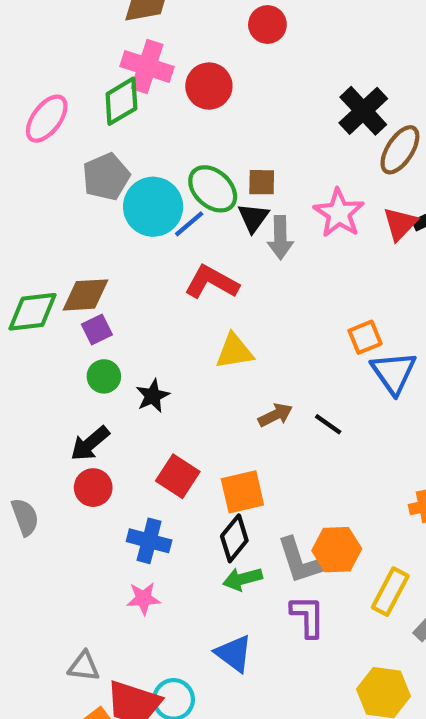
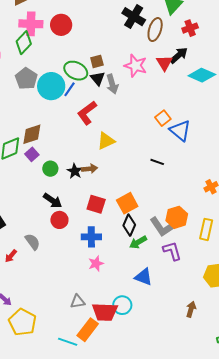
red L-shape: (212, 282) -> (87, 113), turned -50
purple square: (97, 330) -> (32, 154), moved
brown arrow: (275, 415) -> (90, 169), moved, turned 35
black arrow: (90, 444) -> (53, 201), turned -90

